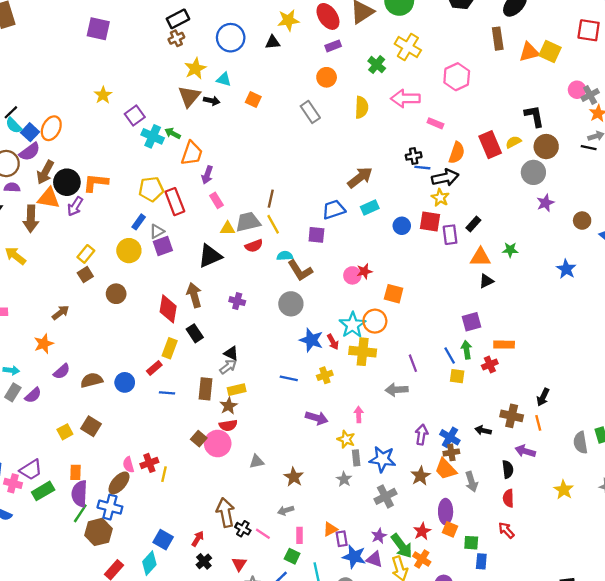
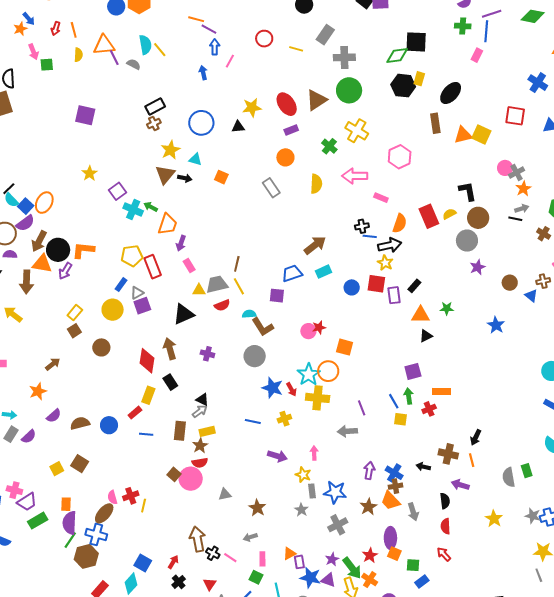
pink cross: (13, 483) -> (14, 490), moved
blue rectangle: (481, 561) -> (422, 582), turned 48

